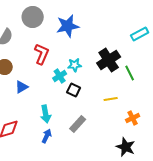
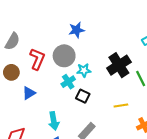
gray circle: (33, 17) -> (64, 56), moved
blue star: (68, 26) -> (76, 30), size x0.7
red L-shape: (42, 54) -> (37, 59), moved

